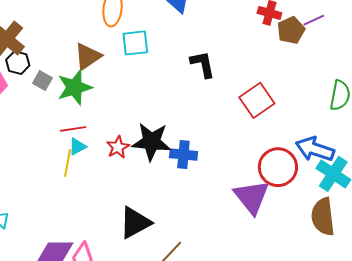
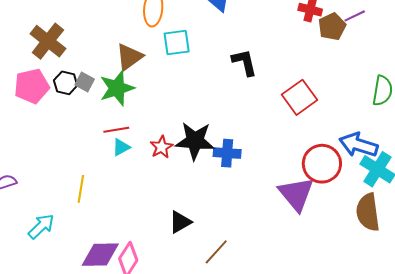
black hexagon: (18, 63) -> (66, 83), moved
yellow line: (68, 163) -> (81, 189), moved
black triangle: (135, 223) -> (180, 222), size x0.7

